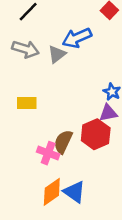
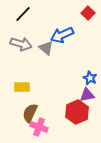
gray triangle: (57, 54) -> (46, 48), turned -42
brown semicircle: (63, 142) -> (30, 113), moved

